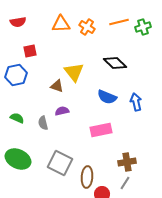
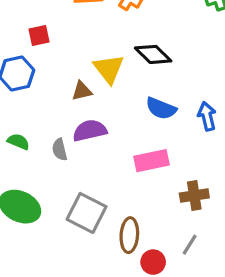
black diamond: (115, 63) -> (153, 54), moved
brown triangle: (57, 86) -> (82, 91), turned -32
purple semicircle: (62, 111) -> (90, 131), size x1.5
brown cross: (127, 162) -> (194, 196), moved

